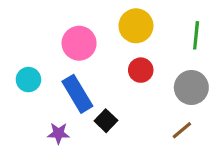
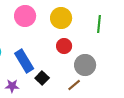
pink circle: (79, 43) -> (25, 16), moved
gray circle: (191, 87) -> (85, 65), moved
brown line: (182, 130) -> (74, 85), moved

